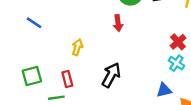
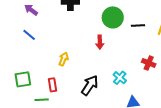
red cross: (178, 42) -> (149, 63), turned -32
cyan cross: (176, 63) -> (120, 78), moved

